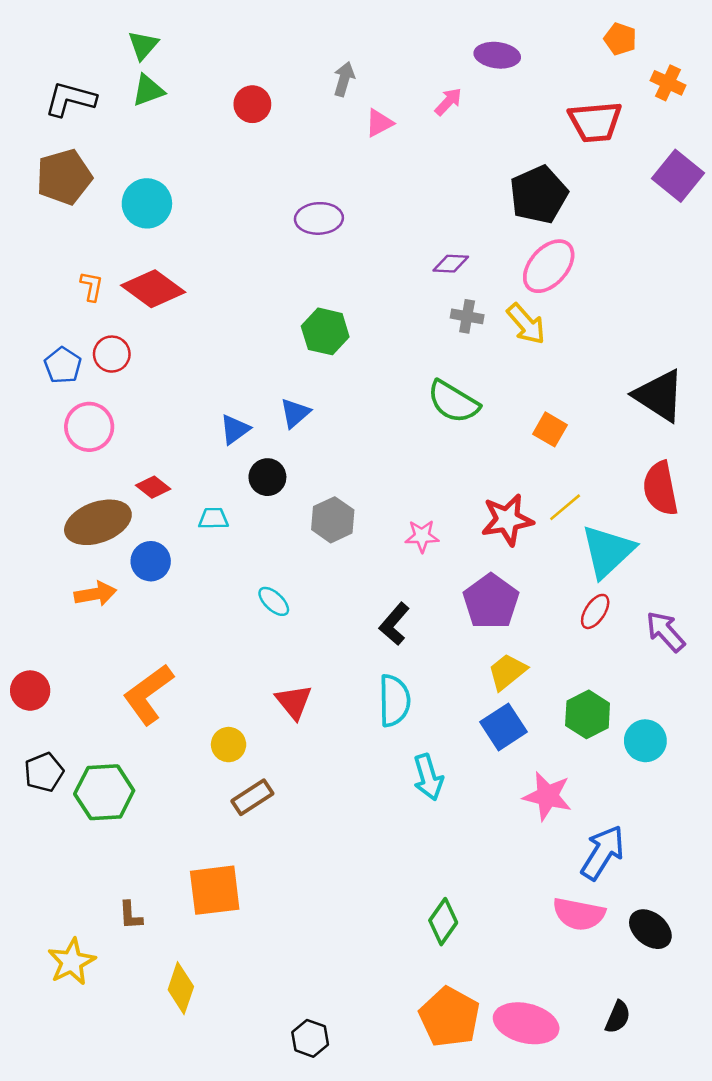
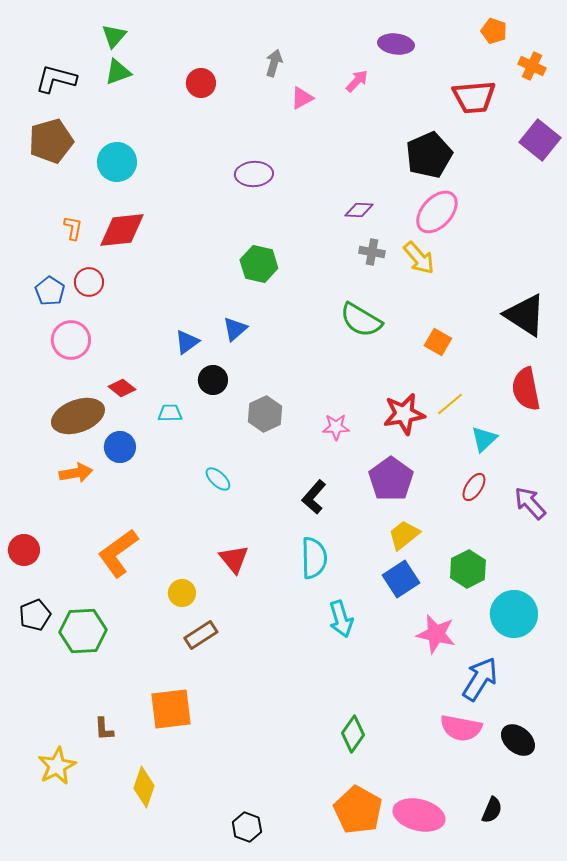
red diamond: (153, 289) -> (122, 230), turned -42
cyan triangle: (608, 551) -> (484, 439), size x0.6
cyan circle: (645, 741) -> (514, 614), moved, size x1.4

